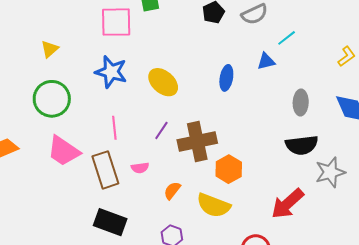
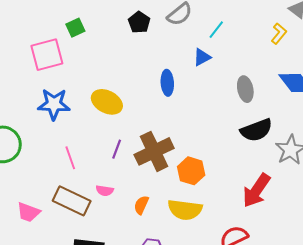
pink trapezoid: (64, 151) -> (28, 212), moved, size x0.7
pink semicircle: (140, 168) -> (105, 191), turned 30
brown rectangle: (105, 170) -> (72, 201), turned -33

